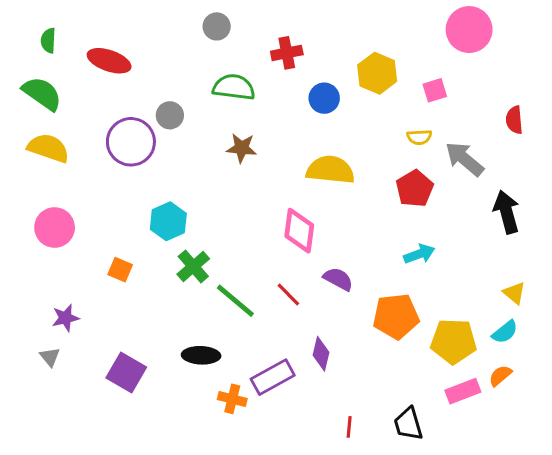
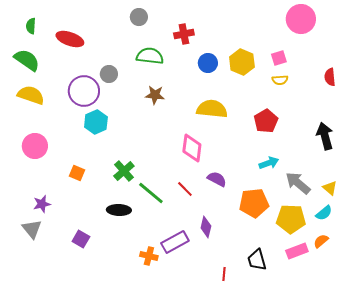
yellow hexagon: (377, 73) -> (242, 62), moved
yellow semicircle: (419, 137) -> (280, 80), moved
gray arrow: (464, 159) -> (298, 183), moved
cyan hexagon: (168, 221) -> (96, 122), moved
black ellipse: (201, 355) -> (119, 210), moved
gray triangle: (50, 357) -> (32, 229), size x1.5
purple square: (126, 372) -> (81, 239), size x0.7
black trapezoid: (408, 424) -> (257, 260), moved

